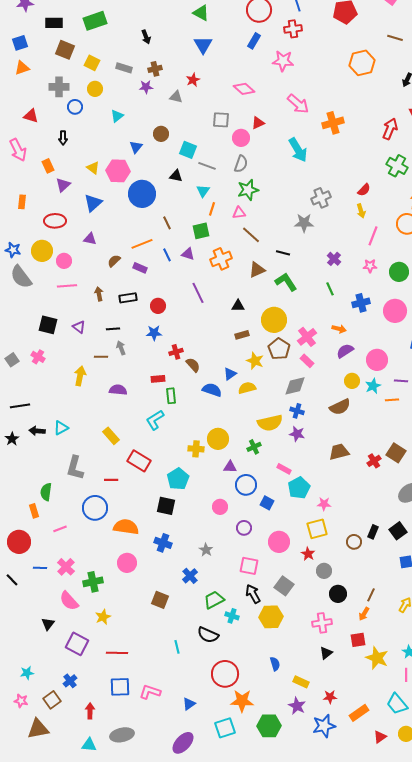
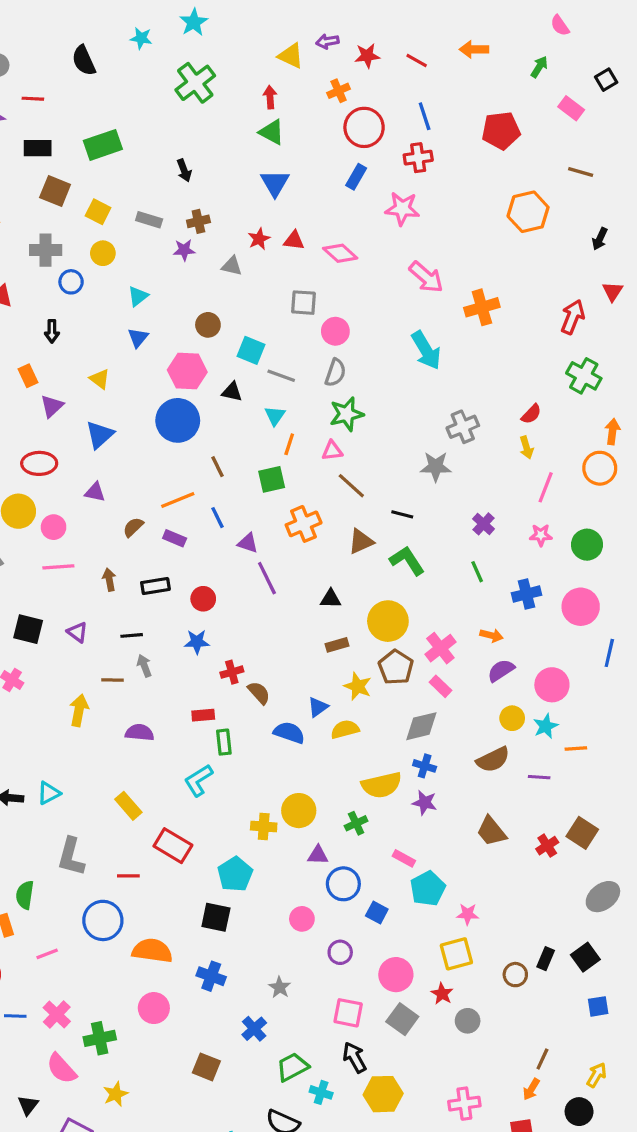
red triangle: (258, 123) -> (294, 240), moved, turned 32
blue triangle: (136, 147) -> (138, 338), moved
pink hexagon: (118, 171) -> (187, 371), moved
purple triangle: (188, 254) -> (248, 543), moved
purple line: (401, 381) -> (539, 777), moved
brown trapezoid: (339, 452) -> (491, 831), turned -115
gray square: (284, 586) -> (402, 1019), moved
black circle: (338, 594) -> (579, 1112), moved

